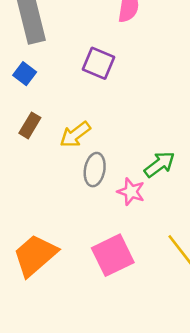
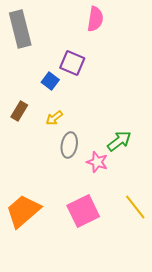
blue square: (25, 74) -> (50, 81), moved
yellow arrow: (75, 135) -> (54, 118), size x0.7

